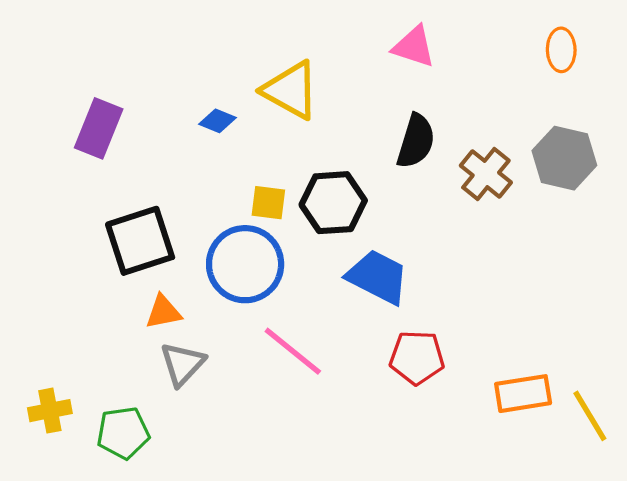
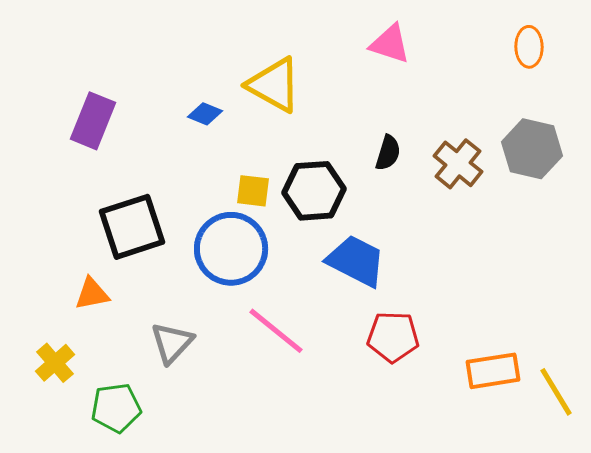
black semicircle: (416, 141) -> (388, 153), moved, size x0.7
orange triangle: (163, 312) -> (92, 294), moved
yellow cross: (50, 411) -> (55, 363), moved, turned -30

